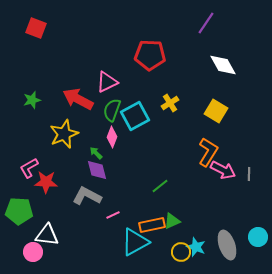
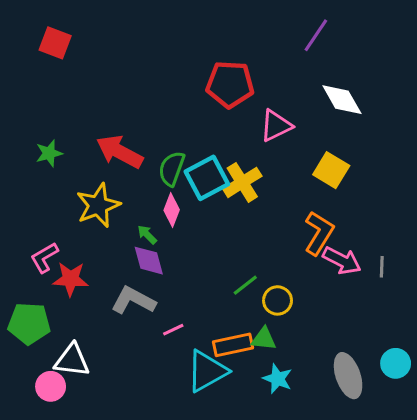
pink triangle: (107, 82) -> (276, 126), moved
yellow cross: (170, 103) -> (242, 182), moved, size x1.4
green triangle: (172, 221) -> (264, 339), turned 30
cyan star: (196, 247) -> (278, 379), moved
yellow circle: (181, 252) -> (278, 300), moved

